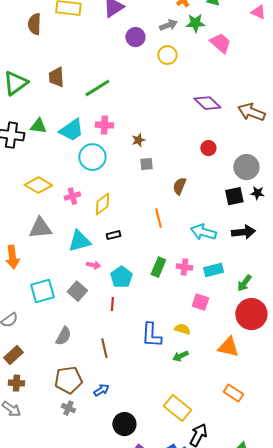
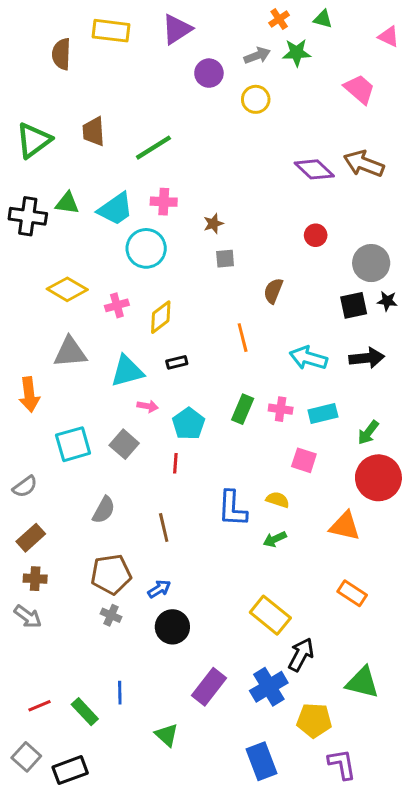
pink trapezoid: (220, 43) -> (359, 89), moved
brown arrow: (251, 112) -> (364, 164), moved
black circle: (124, 424) -> (172, 627), moved

